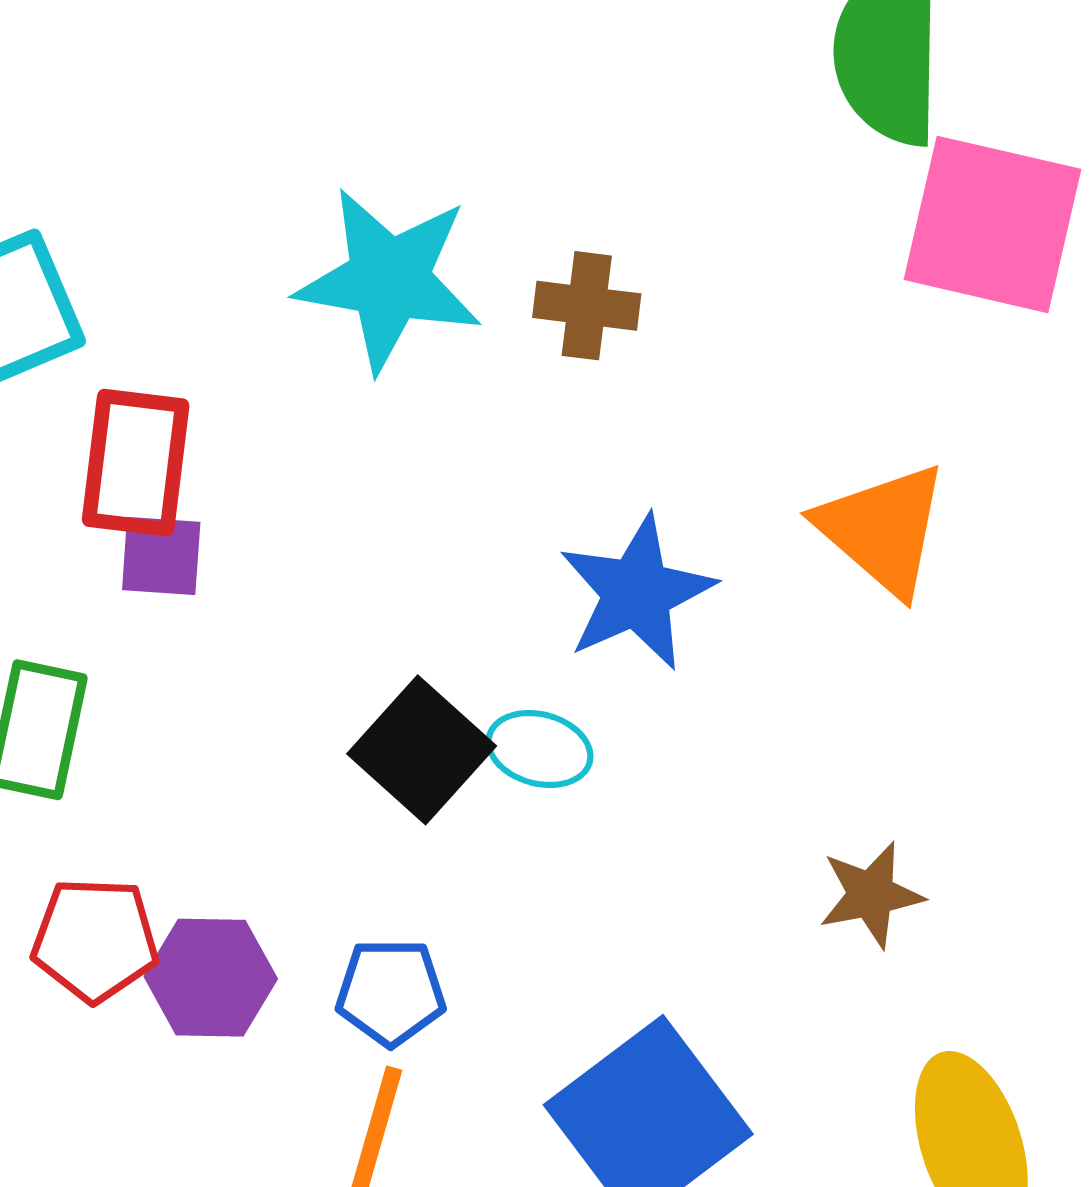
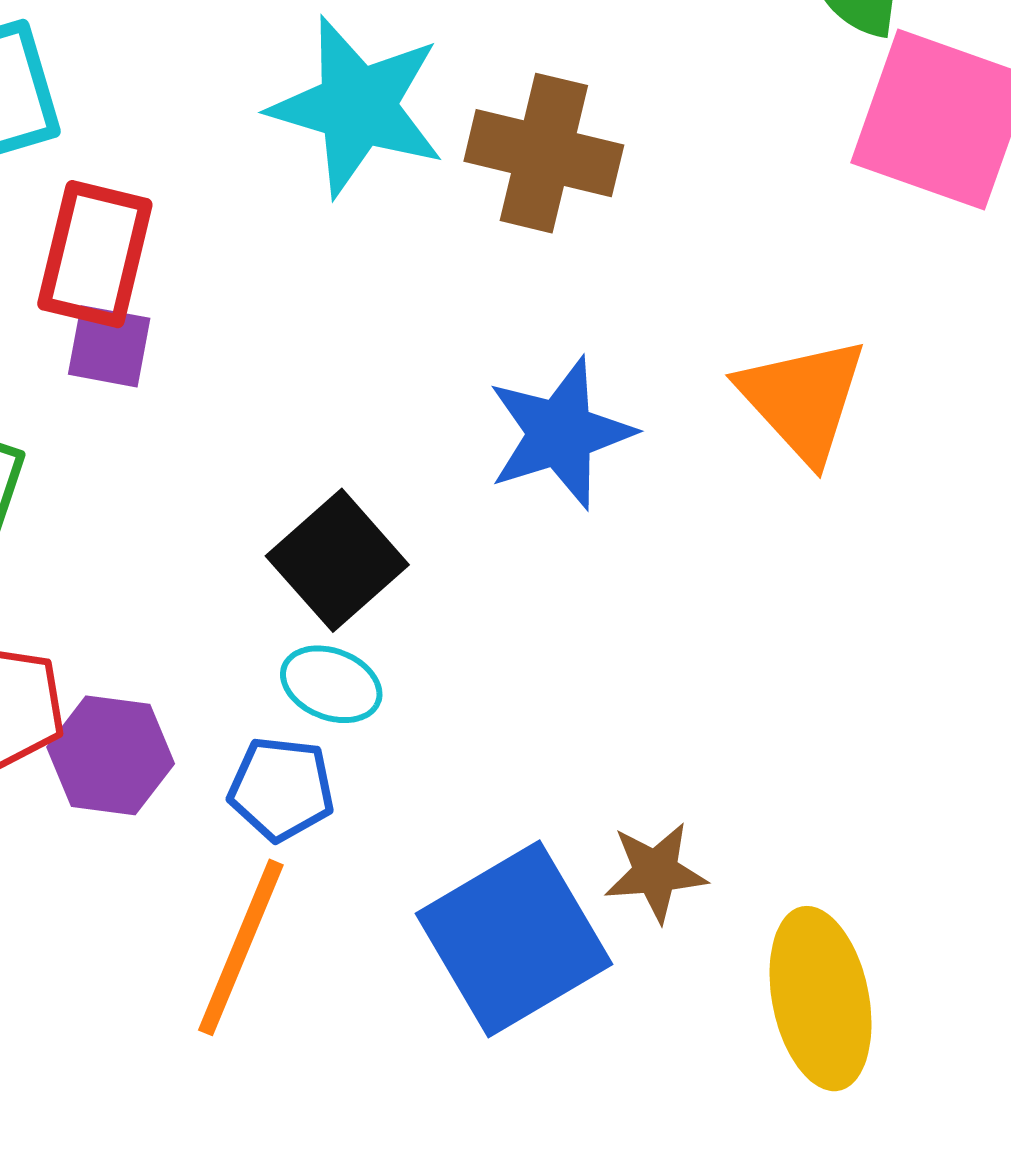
brown cross: (587, 306) -> (544, 153), size x1.5
cyan ellipse: (539, 749) -> (331, 684), moved
brown star: (871, 895) -> (656, 872), moved

